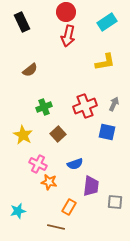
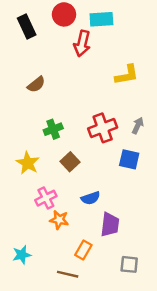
red circle: (66, 12) -> (64, 14), moved
cyan rectangle: (107, 22) -> (101, 19), moved, turned 30
pink cross: (38, 164) -> (46, 198), turned 36
gray square: (115, 202) -> (129, 264), moved

